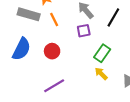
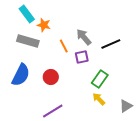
black line: (113, 17) -> (111, 44), turned 36
orange line: (54, 19) -> (64, 46), moved

